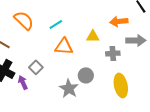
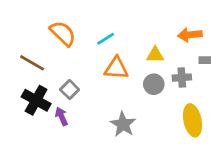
gray square: (36, 67) -> (70, 90), moved
gray circle: (86, 75) -> (154, 84), moved

